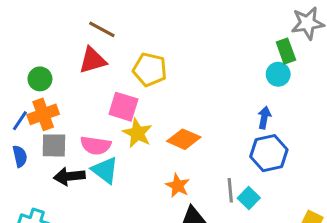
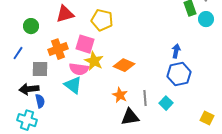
cyan circle: (278, 74) -> (206, 19), moved
orange cross: (43, 114) -> (58, 49), moved
pink semicircle: (96, 145) -> (79, 69), moved
blue semicircle: (20, 156) -> (40, 101), moved
black arrow: (69, 176) -> (29, 89), moved
gray line: (230, 190) -> (145, 98), moved

